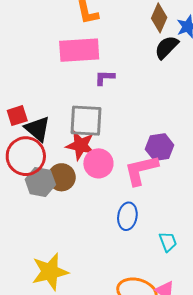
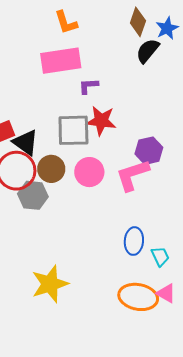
red star: (81, 145) -> (101, 121), moved
brown circle: (62, 177) -> (51, 169), moved
blue ellipse: (127, 216) -> (134, 241), moved
cyan trapezoid: (168, 242) -> (160, 256), moved

